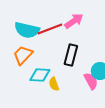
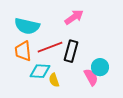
red line: (50, 29) -> (50, 47), moved
orange trapezoid: (23, 55) -> (23, 51), turned -50

